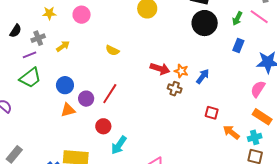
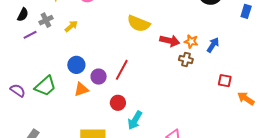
yellow semicircle: (112, 50) -> (139, 24), moved, size x1.6
purple line: (30, 55) -> (30, 35), moved
green trapezoid: (30, 78) -> (45, 86), moved

